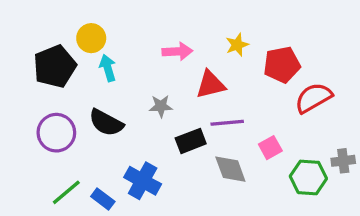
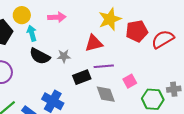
yellow star: (237, 45) -> (110, 19), size x1.6
pink arrow: (177, 51) -> (57, 17), moved
red semicircle: (313, 98) -> (163, 39), moved
black semicircle: (106, 123) -> (40, 56), moved

